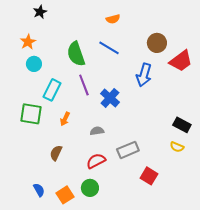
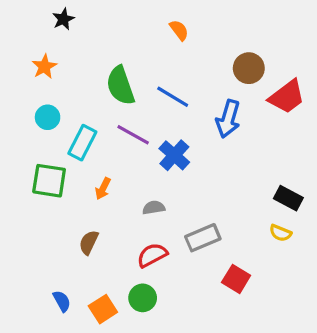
orange semicircle: (113, 19) -> (179, 30), turned -112
blue line: (109, 48) -> (173, 97), moved
cyan circle: (34, 64) -> (48, 117), moved
purple line: (84, 85) -> (133, 135), turned -40

